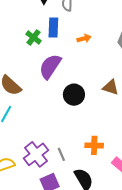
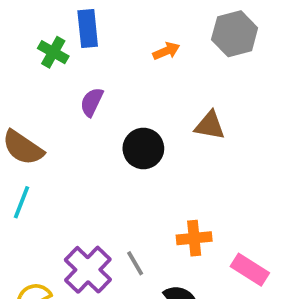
orange arrow: (84, 38) -> (166, 51), moved
purple semicircle: (50, 66) -> (92, 102), size x0.6

